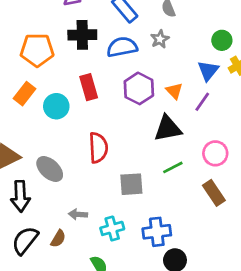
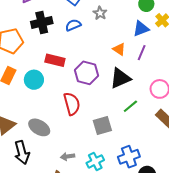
blue semicircle: (122, 47) -> (73, 25), size x0.7
blue triangle: (208, 71) -> (141, 29), turned 42
red rectangle: (89, 87) -> (55, 60), turned -48
purple hexagon: (139, 88) -> (86, 73), moved

